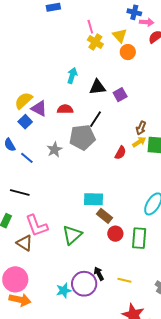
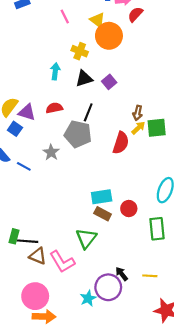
yellow cross: (95, 42) -> (80, 51), moved
orange circle: (128, 52) -> (109, 36), size x1.6
gray pentagon: (82, 137) -> (78, 134), turned 30
red semicircle: (120, 153) -> (121, 143), size x1.5
black line: (20, 193) -> (27, 241), moved
brown rectangle: (104, 216) -> (103, 214), moved
pink L-shape: (37, 226) -> (62, 262), moved
red circle: (115, 234) -> (129, 209), moved

